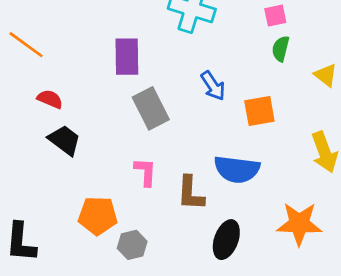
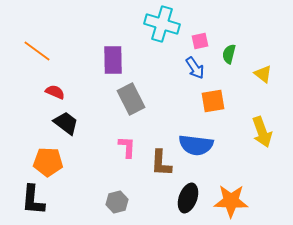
pink square: (275, 16) -> (200, 41), moved
blue arrow: (213, 86) -> (195, 68), moved
orange pentagon: (98, 216) -> (48, 162), moved
orange star: (299, 224) -> (231, 201), moved

